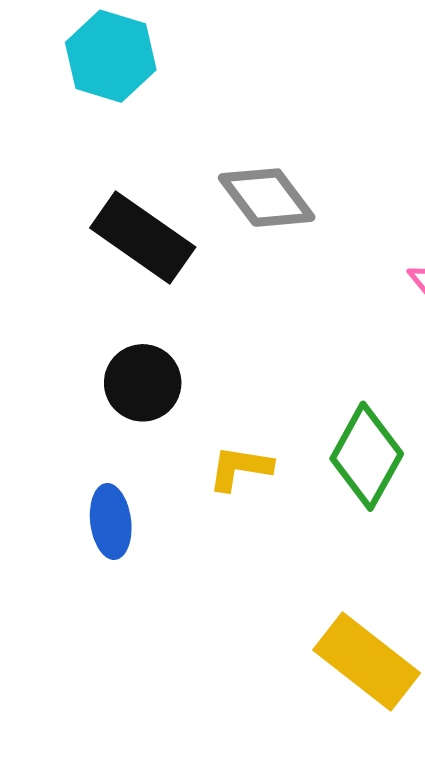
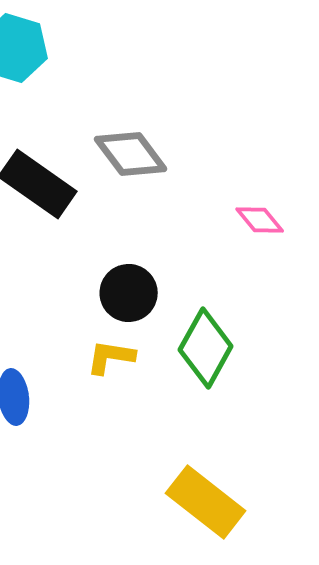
black circle: (143, 383) -> (129, 293), moved

